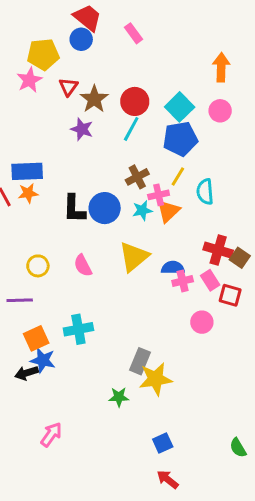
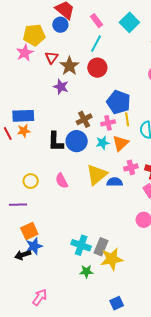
cyan square: (180, 107) -> (129, 22), moved
cyan line: (131, 129) -> (96, 44), moved
blue pentagon: (180, 139) -> (119, 102), moved, turned 30
brown cross: (137, 177) -> (84, 119), moved
yellow line: (178, 177) -> (127, 119), turned -40
pink cross: (159, 195) -> (108, 123), moved
blue semicircle: (173, 268) -> (115, 182), moved
pink cross: (183, 281) -> (131, 167), moved
cyan cross: (78, 329) -> (81, 245), moved, turned 30
blue star: (43, 360) -> (34, 246), turned -30

